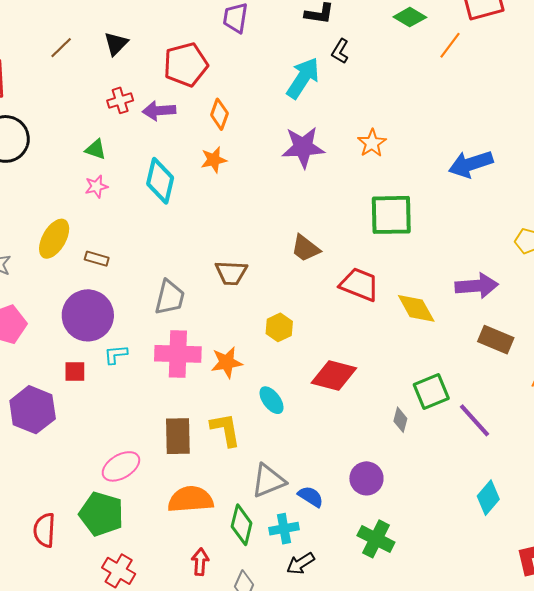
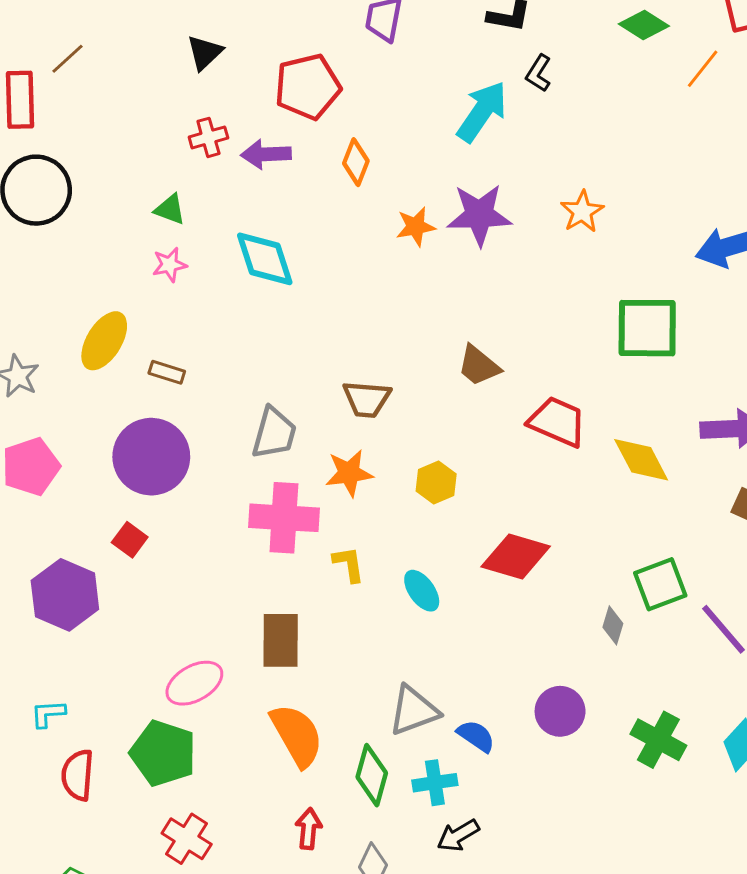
brown line: (61, 48) -> (68, 59), moved
orange star: (214, 160) -> (416, 227), moved
cyan diamond: (160, 181) -> (265, 259), turned -33
green square: (391, 215) -> (647, 328), moved
cyan L-shape: (116, 354) -> (48, 714), moved
orange star: (227, 362) -> (349, 473), moved
red square: (75, 372) -> (130, 540), turned 35
yellow L-shape: (226, 430) -> (349, 564), moved, size x0.7
orange semicircle: (191, 499) -> (297, 735), turned 63
green cross: (376, 539) -> (658, 740), moved

